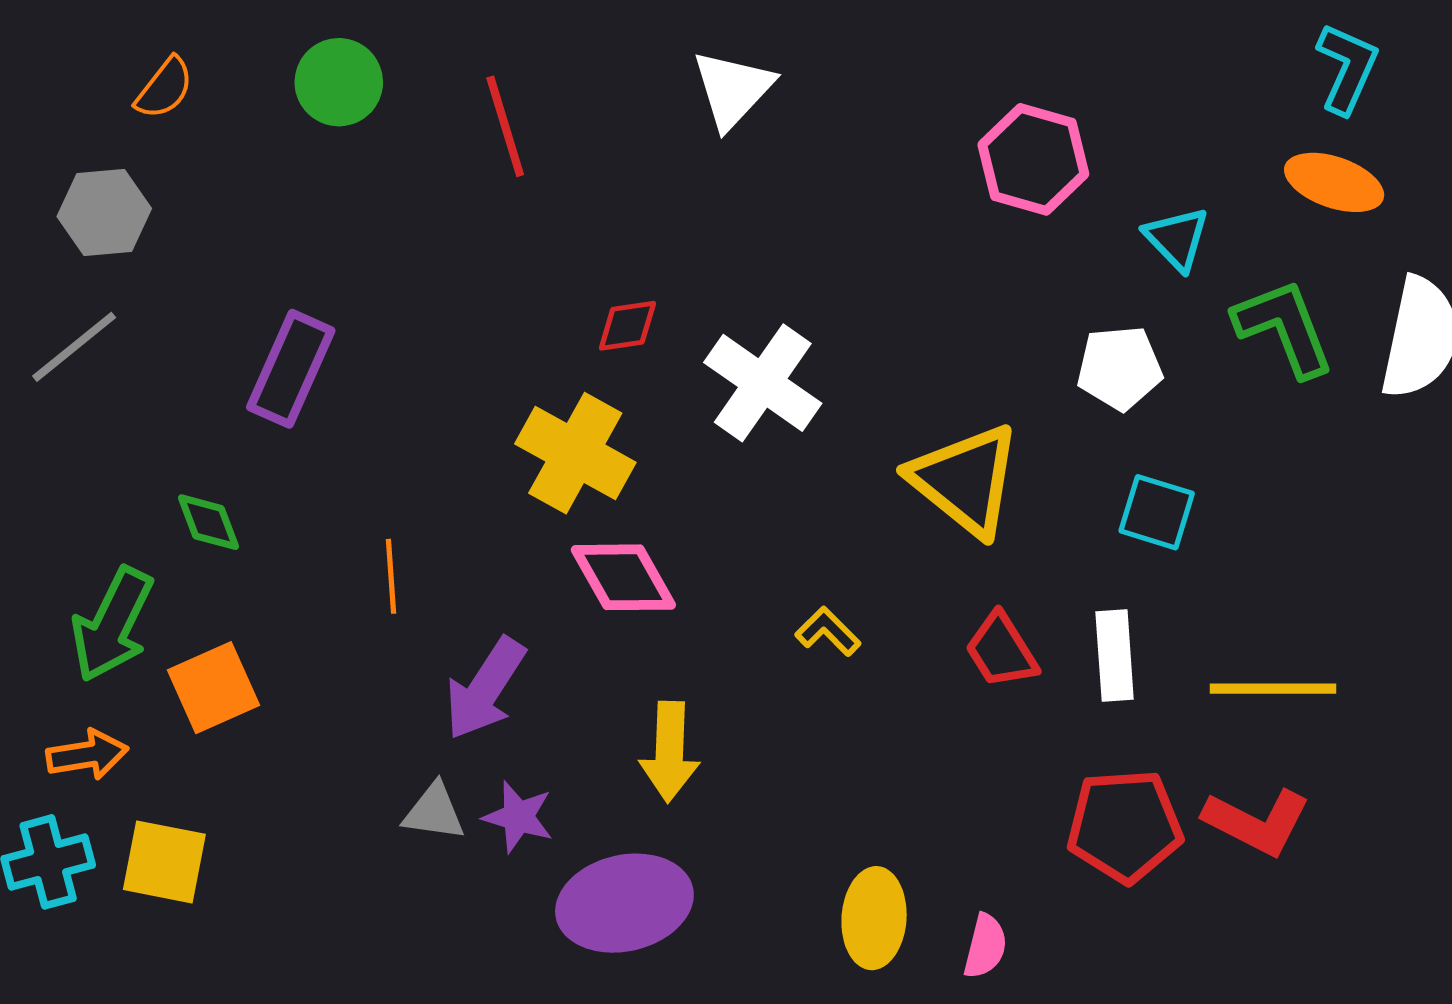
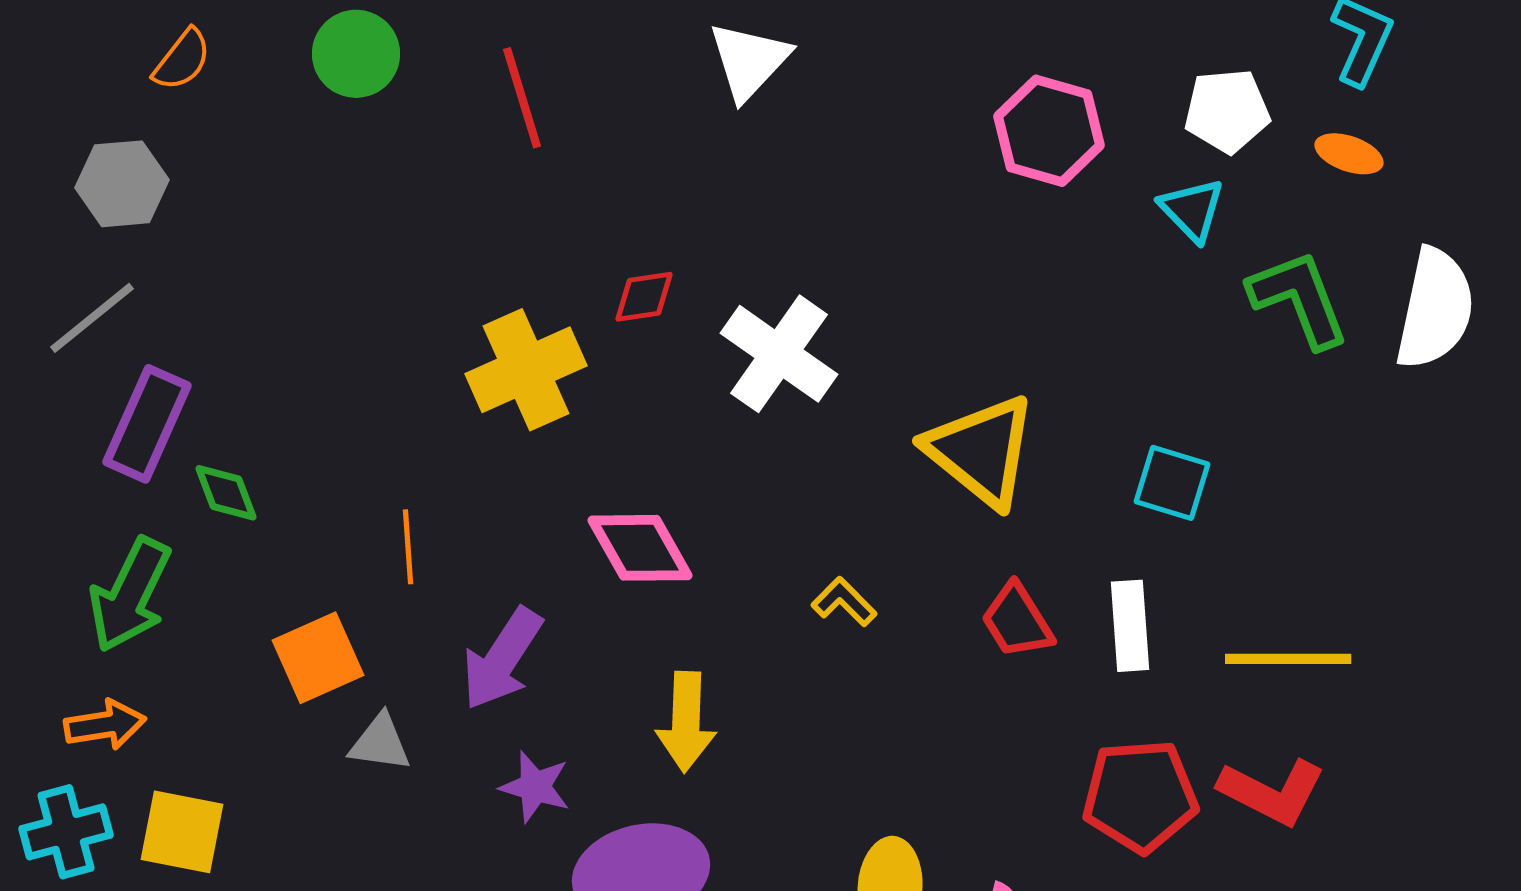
orange ellipse: (1334, 182) -> (1349, 154), size x0.7
white pentagon: (1120, 368) -> (1227, 111), moved
purple rectangle: (291, 369) -> (147, 424), moved
yellow cross: (575, 453) -> (526, 370), moved, turned 37
orange square: (213, 688) -> (318, 658), moved
gray triangle: (434, 812) -> (380, 743), moved

